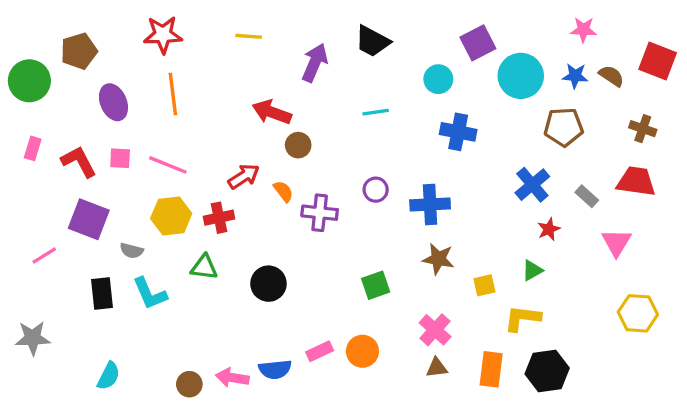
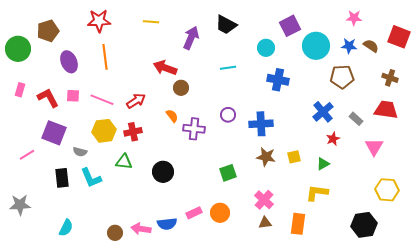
red arrow: (244, 176) -> (136, 101), moved
yellow square: (484, 285) -> (294, 157), moved
black hexagon: (547, 371) -> (364, 225), moved

